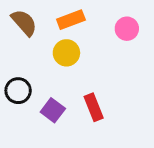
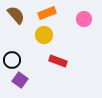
red rectangle: (94, 107) -> (58, 61), moved, turned -48
purple square: (53, 110) -> (20, 80), moved

